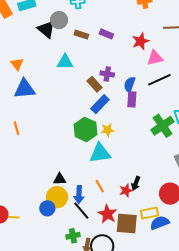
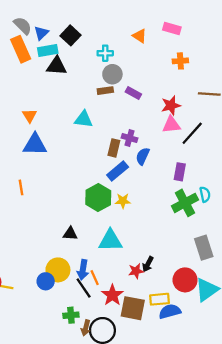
gray circle: (59, 20) -> (112, 74), moved
black triangle: (46, 29) -> (57, 66), moved, turned -42
brown rectangle: (81, 35) -> (105, 91), turned -32
pink triangle: (155, 58) -> (171, 125), moved
black line: (159, 80) -> (192, 133), moved, turned -30
brown rectangle: (95, 84) -> (114, 148), turned 49
blue semicircle: (130, 84) -> (143, 156), moved
purple rectangle: (132, 99) -> (180, 172), moved
cyan triangle: (100, 153) -> (110, 241), moved
black triangle: (60, 179) -> (70, 234), moved
orange line: (100, 186) -> (95, 278), moved

